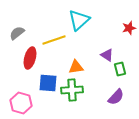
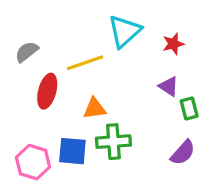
red star: (129, 28) -> (173, 44), moved
orange triangle: (76, 67) -> (95, 108), moved
blue square: (48, 83) -> (72, 151), moved

